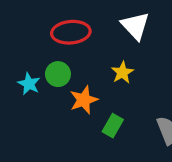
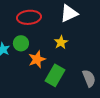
white triangle: (135, 26) -> (69, 13), turned 48
green rectangle: (113, 126) -> (55, 75), size x1.5

